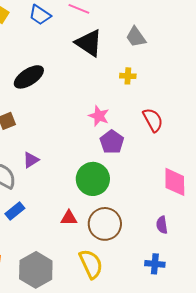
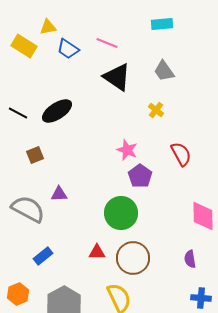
yellow cross: (128, 76) -> (156, 110), turned 35
purple triangle: (31, 160) -> (59, 194), turned 30
blue rectangle: (15, 211) -> (43, 256), moved
blue cross: (155, 264) -> (201, 298), moved

